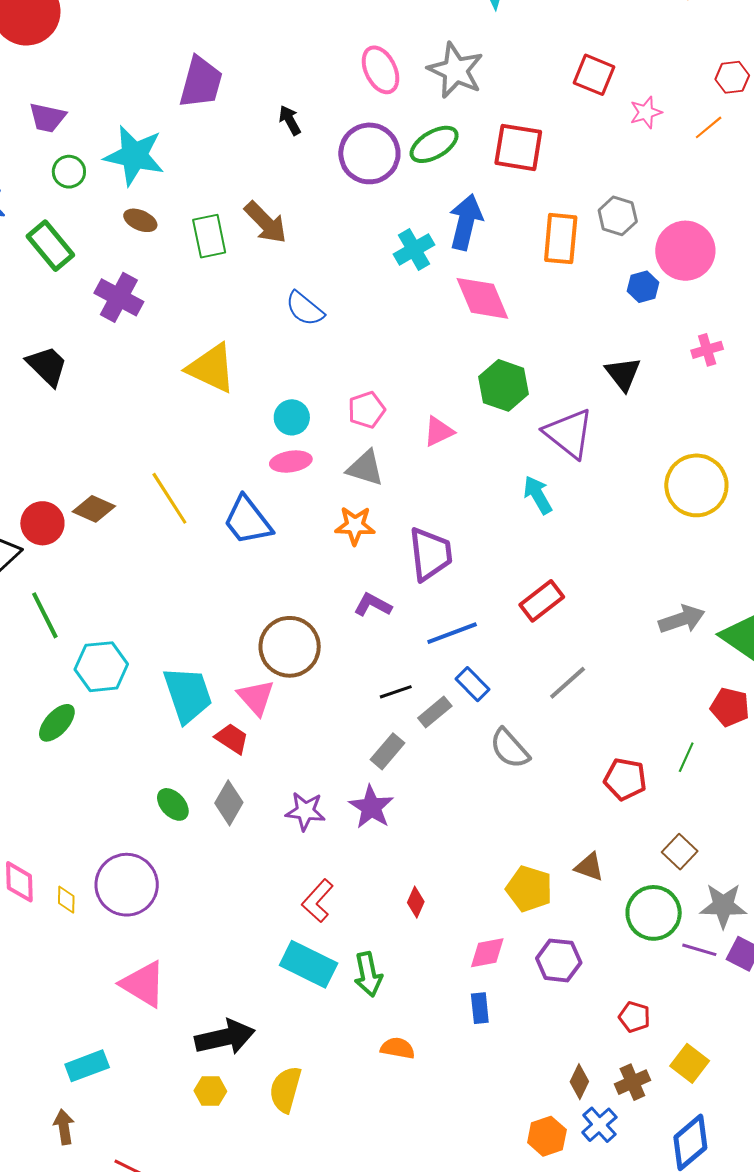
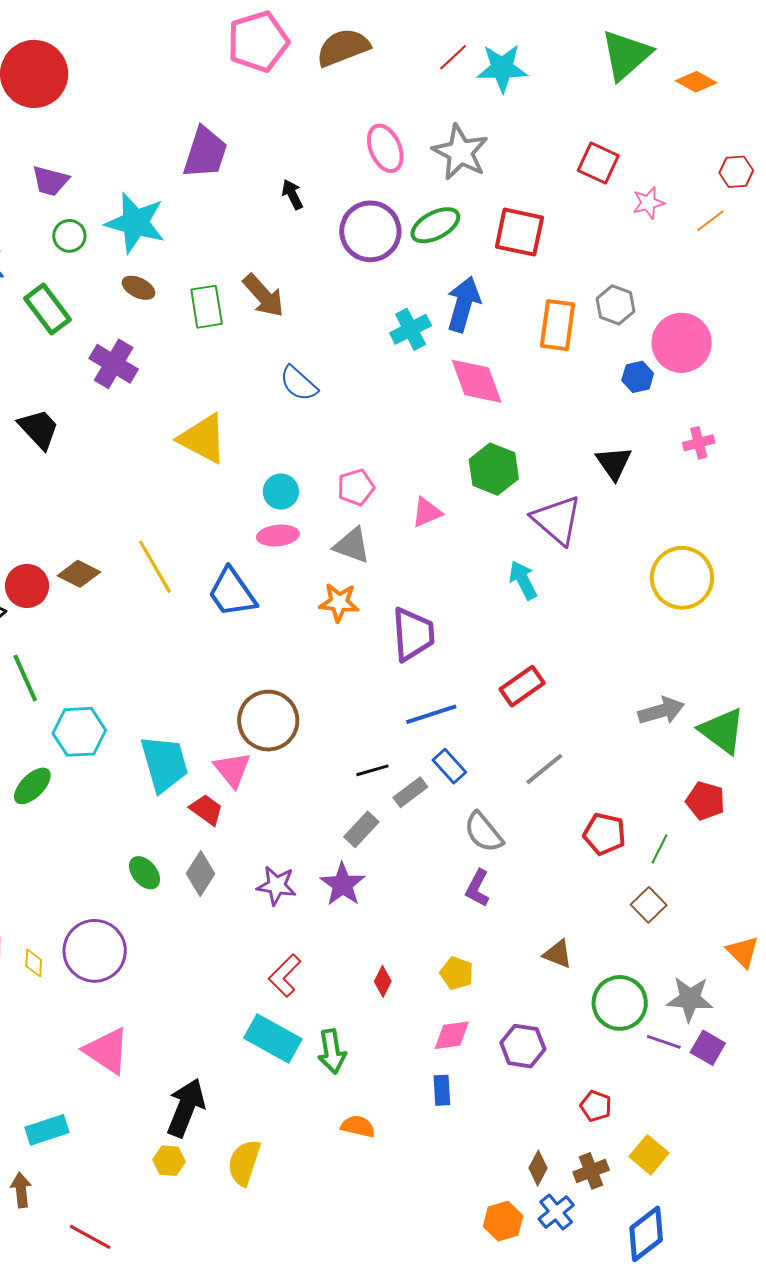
purple L-shape: (373, 605) -> (478, 888), moved, turned -93
red pentagon: (625, 779) -> (604, 834), moved
brown square: (680, 852) -> (649, 905), moved
yellow pentagon: (529, 889) -> (457, 973), moved, size x0.7
black arrow: (225, 1037) -> (186, 1108), turned -58

